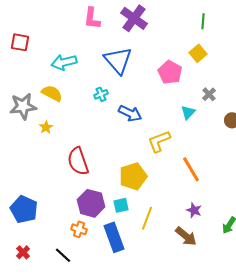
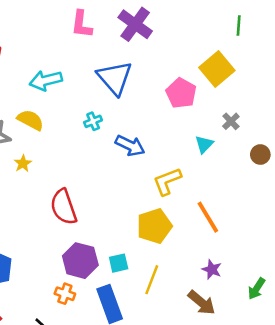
green line: (203, 21) -> (239, 26), moved
yellow square: (198, 53) -> (217, 69), size x1.5
yellow pentagon: (133, 176) -> (154, 226), moved

